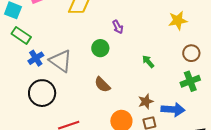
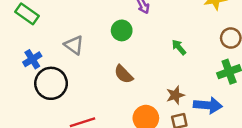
blue cross: (36, 58) -> (32, 59), moved
gray triangle: (61, 61) -> (74, 45), size x0.7

